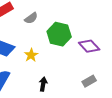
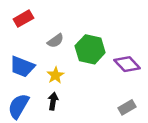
gray semicircle: (31, 18) -> (56, 41), moved
black arrow: (43, 84) -> (53, 101), moved

